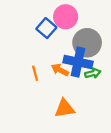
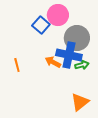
orange line: (35, 73) -> (17, 65), moved
orange triangle: (64, 108) -> (80, 102), moved, turned -30

